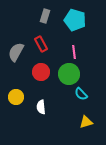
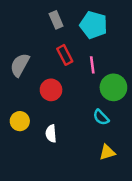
gray rectangle: (45, 16) -> (56, 20), turned -40
red rectangle: (41, 44) -> (65, 55), moved
green circle: (69, 74) -> (113, 87), moved

